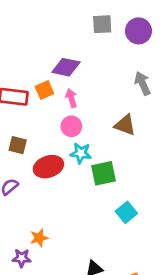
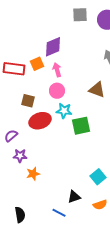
purple diamond: (66, 67) -> (53, 47), turned -35
brown square: (18, 145) -> (28, 101), moved
cyan square: (126, 212) -> (98, 177), moved
purple star: (22, 258) -> (20, 156), moved

